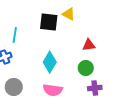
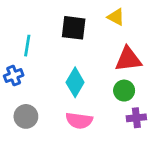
yellow triangle: (69, 14) -> (116, 17), moved
red triangle: (89, 45) -> (128, 59), size x1.5

